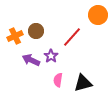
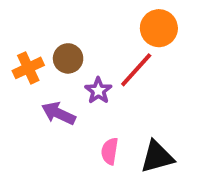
orange circle: (98, 15) -> (159, 28), moved
purple star: (51, 56) -> (98, 91), moved

